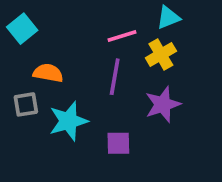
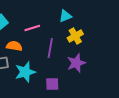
cyan triangle: (168, 18) -> (65, 16), moved
pink line: (122, 36) -> (32, 28), moved

